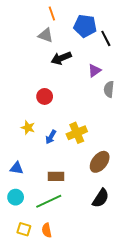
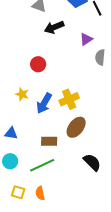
blue arrow: (51, 137) -> (44, 103), size x1.5
brown ellipse: (100, 162) -> (76, 127), moved
black semicircle: (101, 198) -> (92, 162), turned -78

